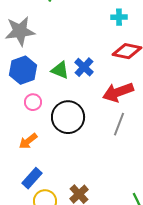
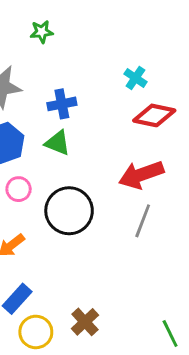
cyan cross: (119, 17) -> (135, 78), moved, turned 35
blue cross: (84, 67) -> (62, 104), moved, turned 36

